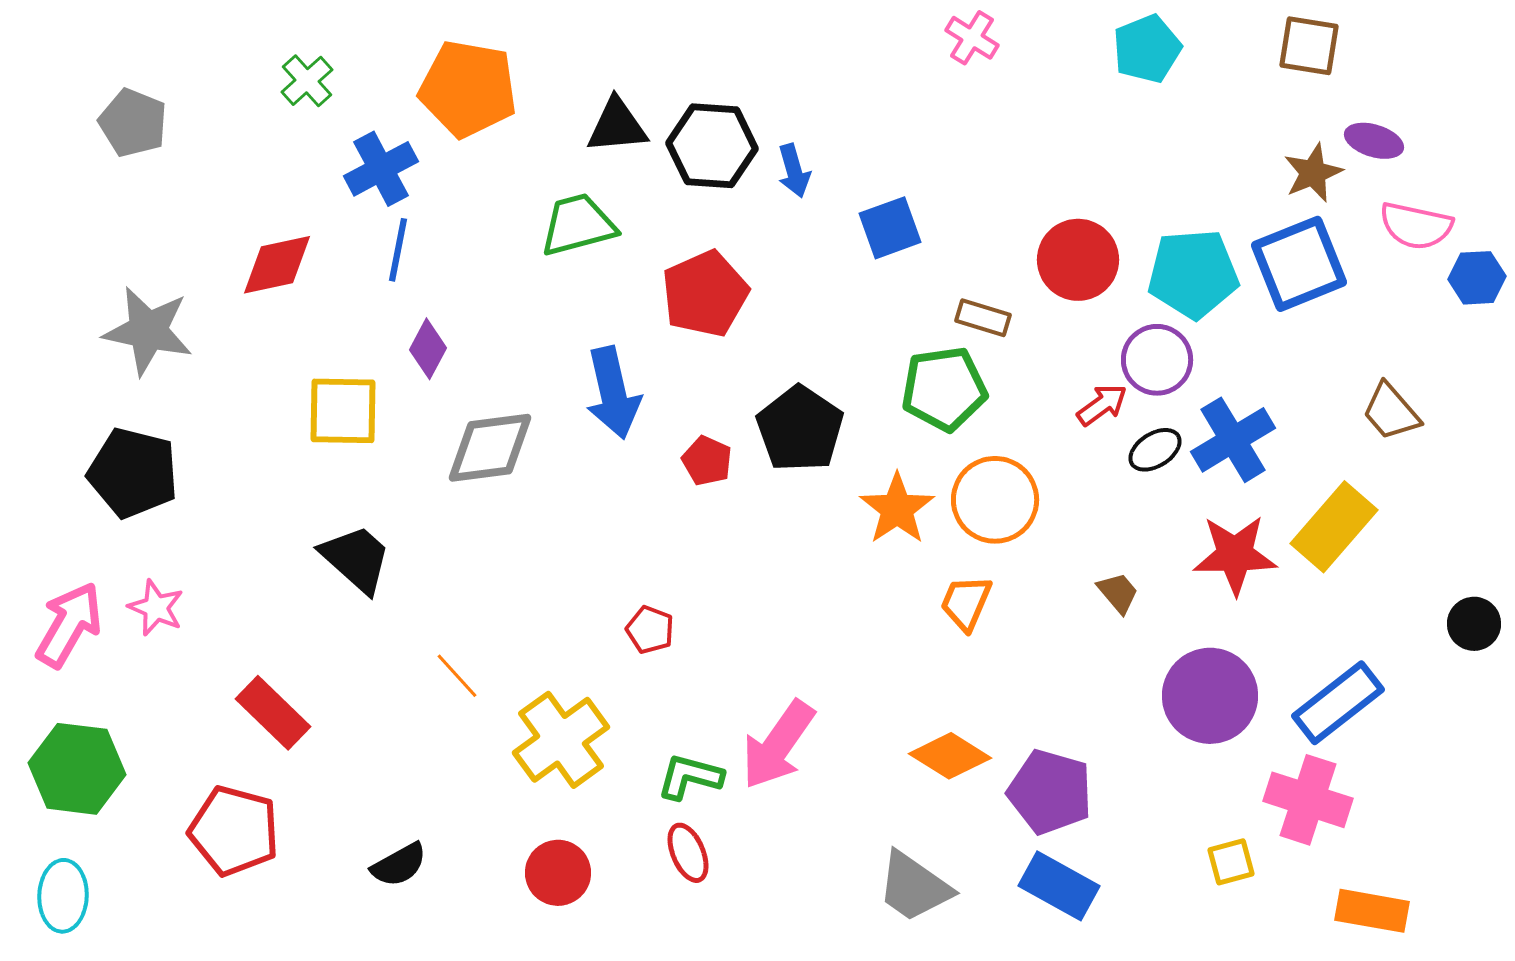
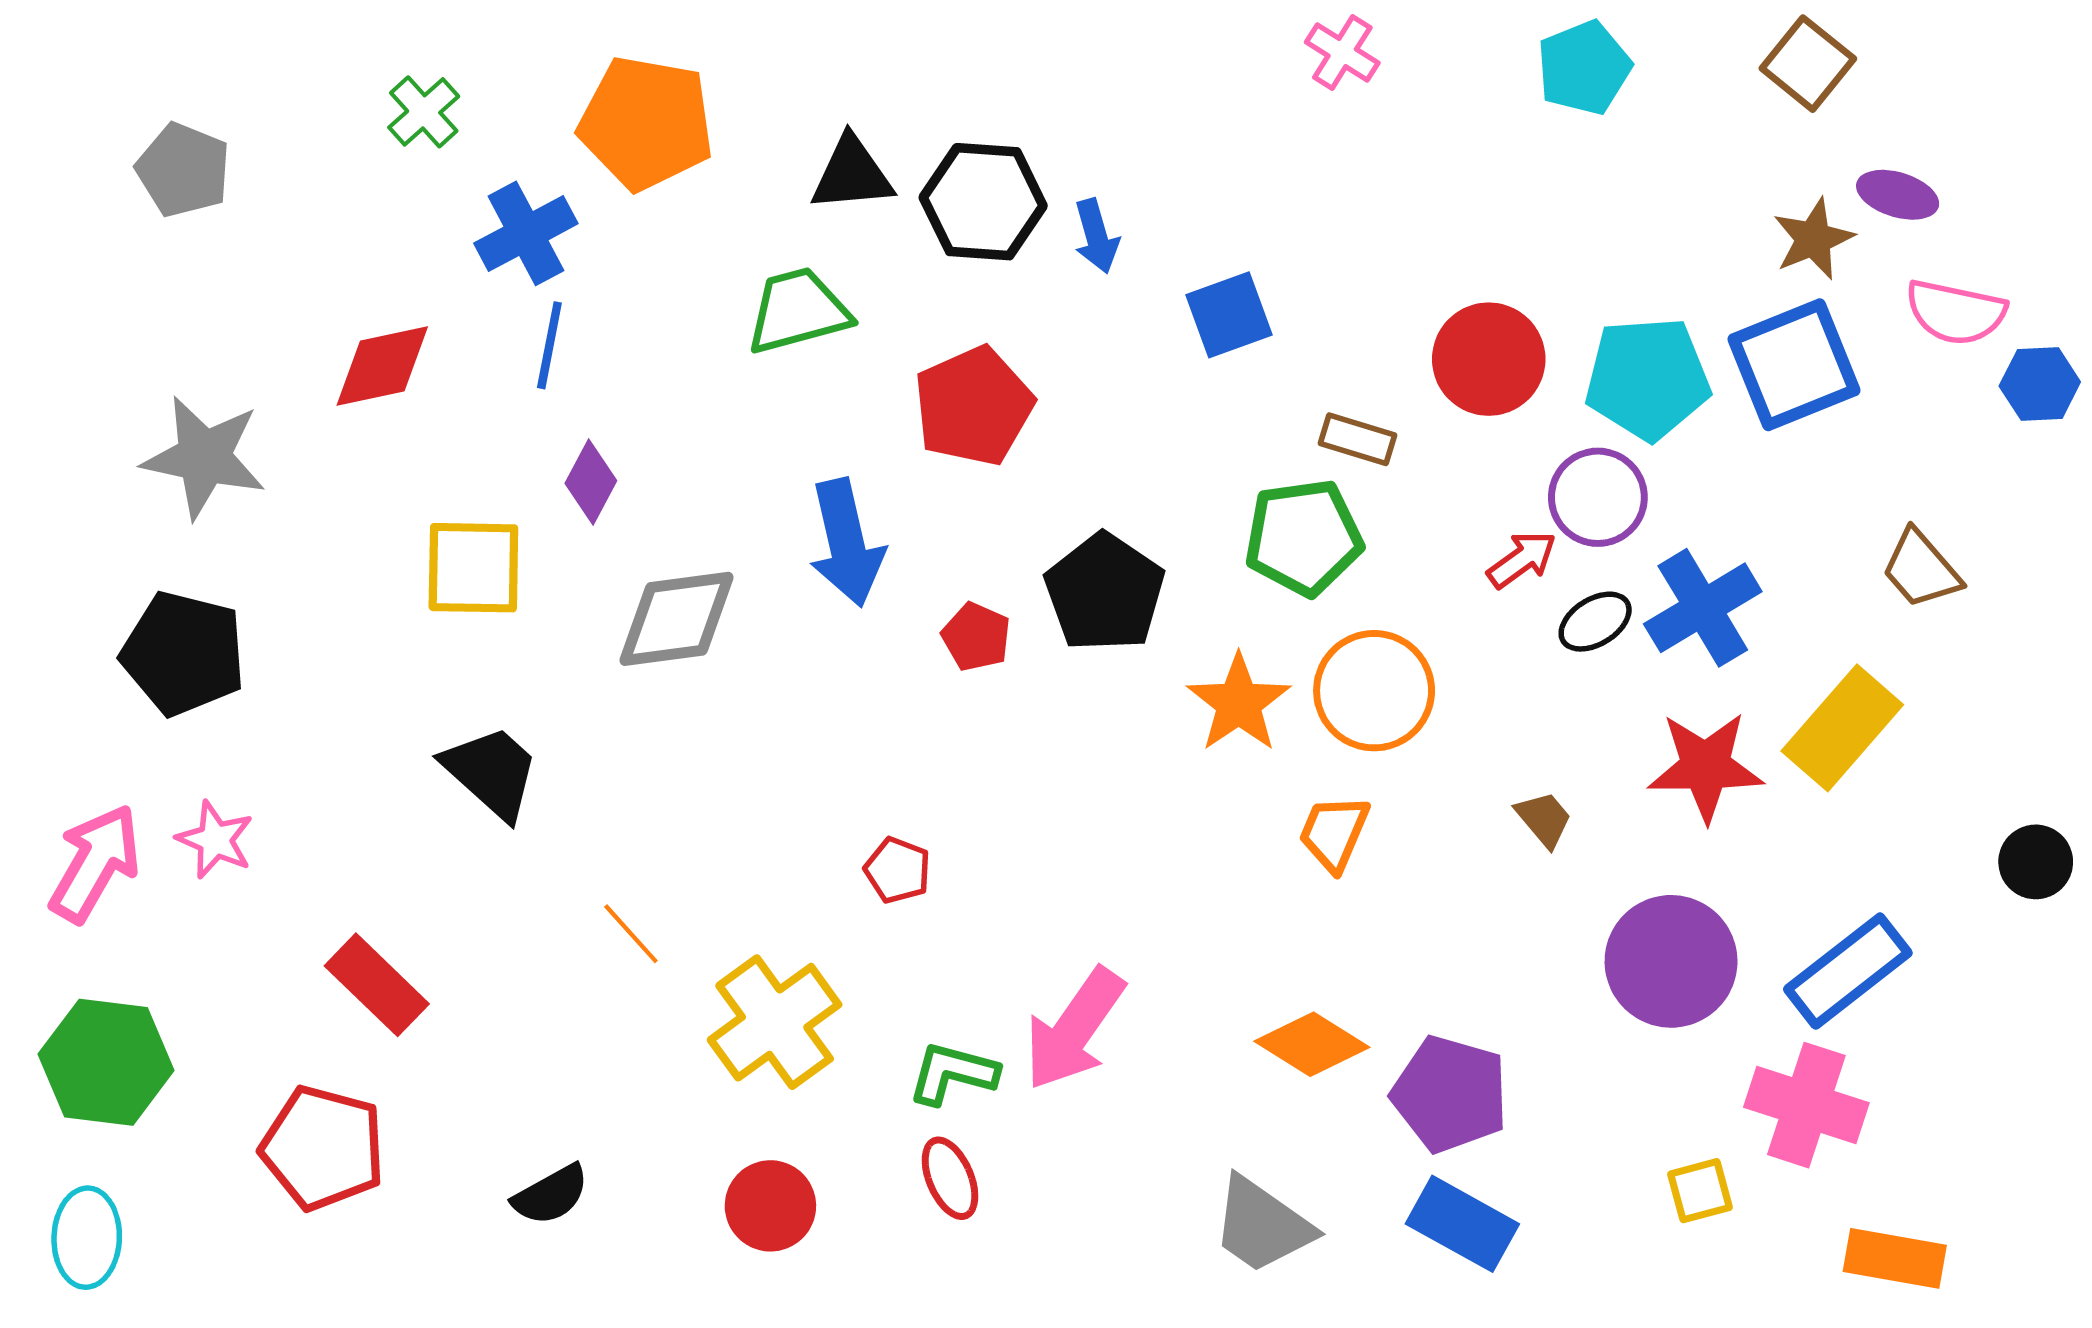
brown square: (1309, 46) -> (1808, 64), turned 30

